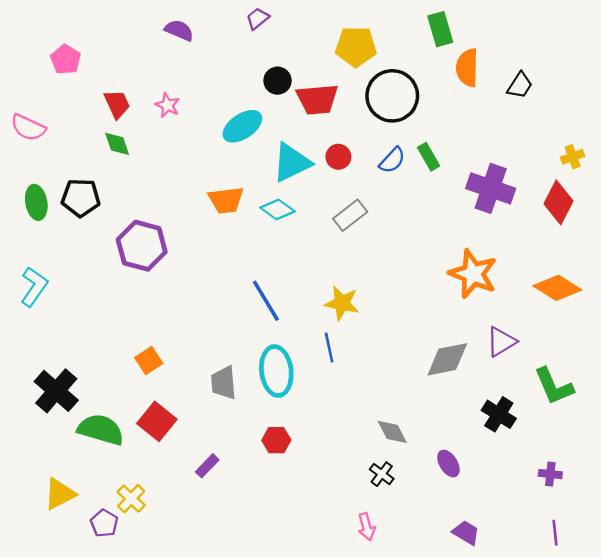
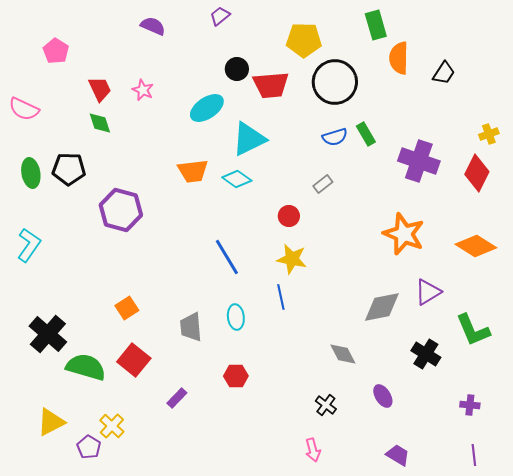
red circle: (338, 157) -> (289, 216), moved
blue semicircle: (392, 160) -> (335, 137), turned 30
gray rectangle: (350, 215) -> (323, 184), moved, size x0.7
cyan ellipse: (276, 371) -> (236, 317), size x0.6
gray diamond: (392, 432) -> (343, 354), moved

